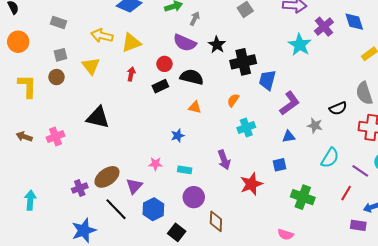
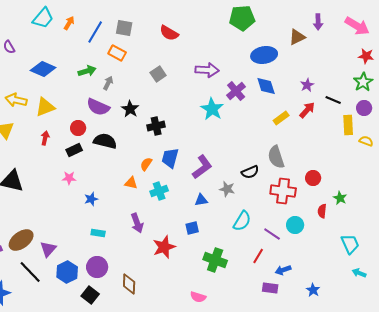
black cross: (243, 62) -> (156, 126), size x0.7
blue trapezoid: (267, 80) -> (170, 158), moved
orange triangle: (195, 107) -> (131, 183), moved
pink star: (155, 164) -> (69, 178), moved
purple circle: (194, 197) -> (97, 267), moved

